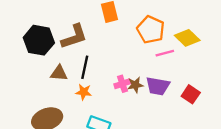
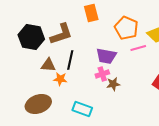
brown star: (135, 85) -> (113, 84), moved
purple trapezoid: (158, 86) -> (106, 56), moved
orange star: (84, 92) -> (60, 79), moved

